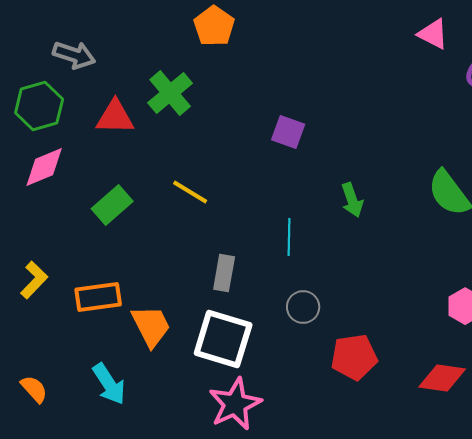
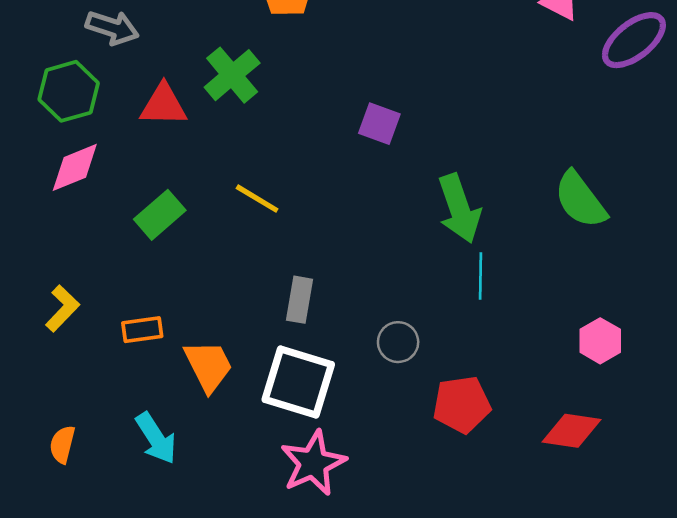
green arrow: (352, 200) -> (459, 209), size x1.6
cyan line: (289, 237) -> (480, 276), moved
orange rectangle: (98, 297) -> (142, 330), size x0.7
orange semicircle: (34, 389) -> (62, 444), turned -124

